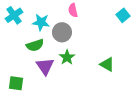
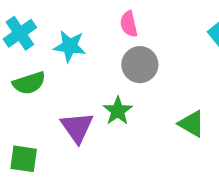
gray circle: (62, 32) -> (140, 65), moved
green semicircle: (35, 45) -> (29, 83), moved

